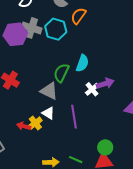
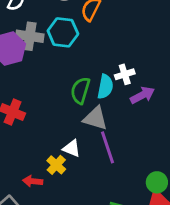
cyan semicircle: (82, 63) -> (105, 87), moved
white cross: (92, 89) -> (125, 74), moved, turned 32
gray triangle: (49, 91) -> (95, 118), moved
red arrow: (24, 126) -> (33, 181), moved

